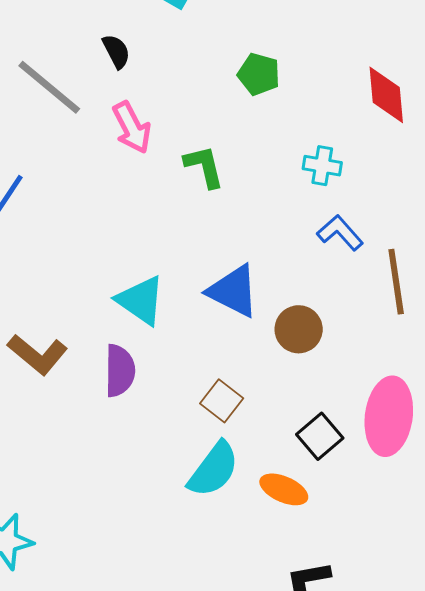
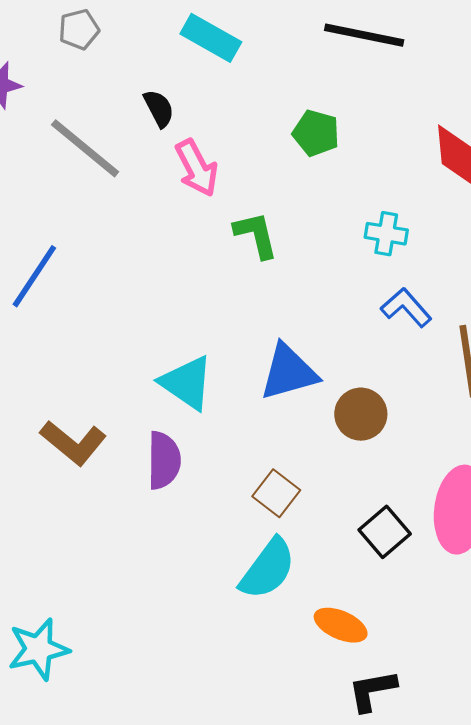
pink arrow: (132, 128) -> (197, 168), moved
blue triangle: (233, 291) -> (289, 372), turned -42
orange ellipse: (284, 489) -> (341, 625), moved

